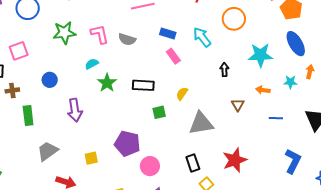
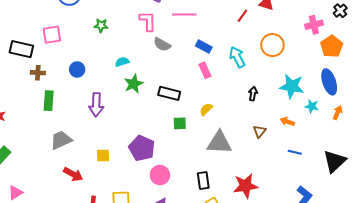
green star: (64, 33) -> (101, 25), size x0.6
pink L-shape: (100, 34) -> (148, 21), moved
cyan star: (290, 82) -> (312, 106), moved

